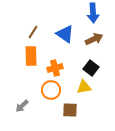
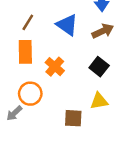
orange cross: (55, 68) -> (55, 67), turned -35
yellow triangle: (84, 87) -> (99, 101), moved
orange circle: (51, 90) -> (30, 94), moved

